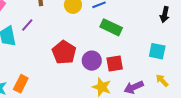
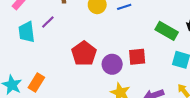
green rectangle: (111, 27) -> (167, 31), moved
red square: (115, 63) -> (137, 57), moved

